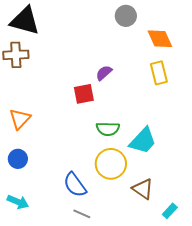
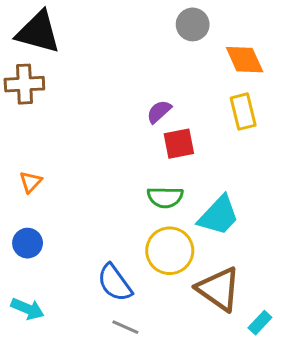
red square: (84, 94) -> (179, 144), moved
orange triangle: (20, 119) -> (31, 182), size x0.7
brown triangle: (143, 189) -> (219, 289), size x1.4

